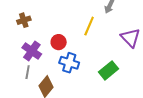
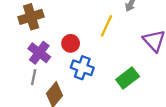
brown cross: (24, 20) -> (31, 17), size x1.5

